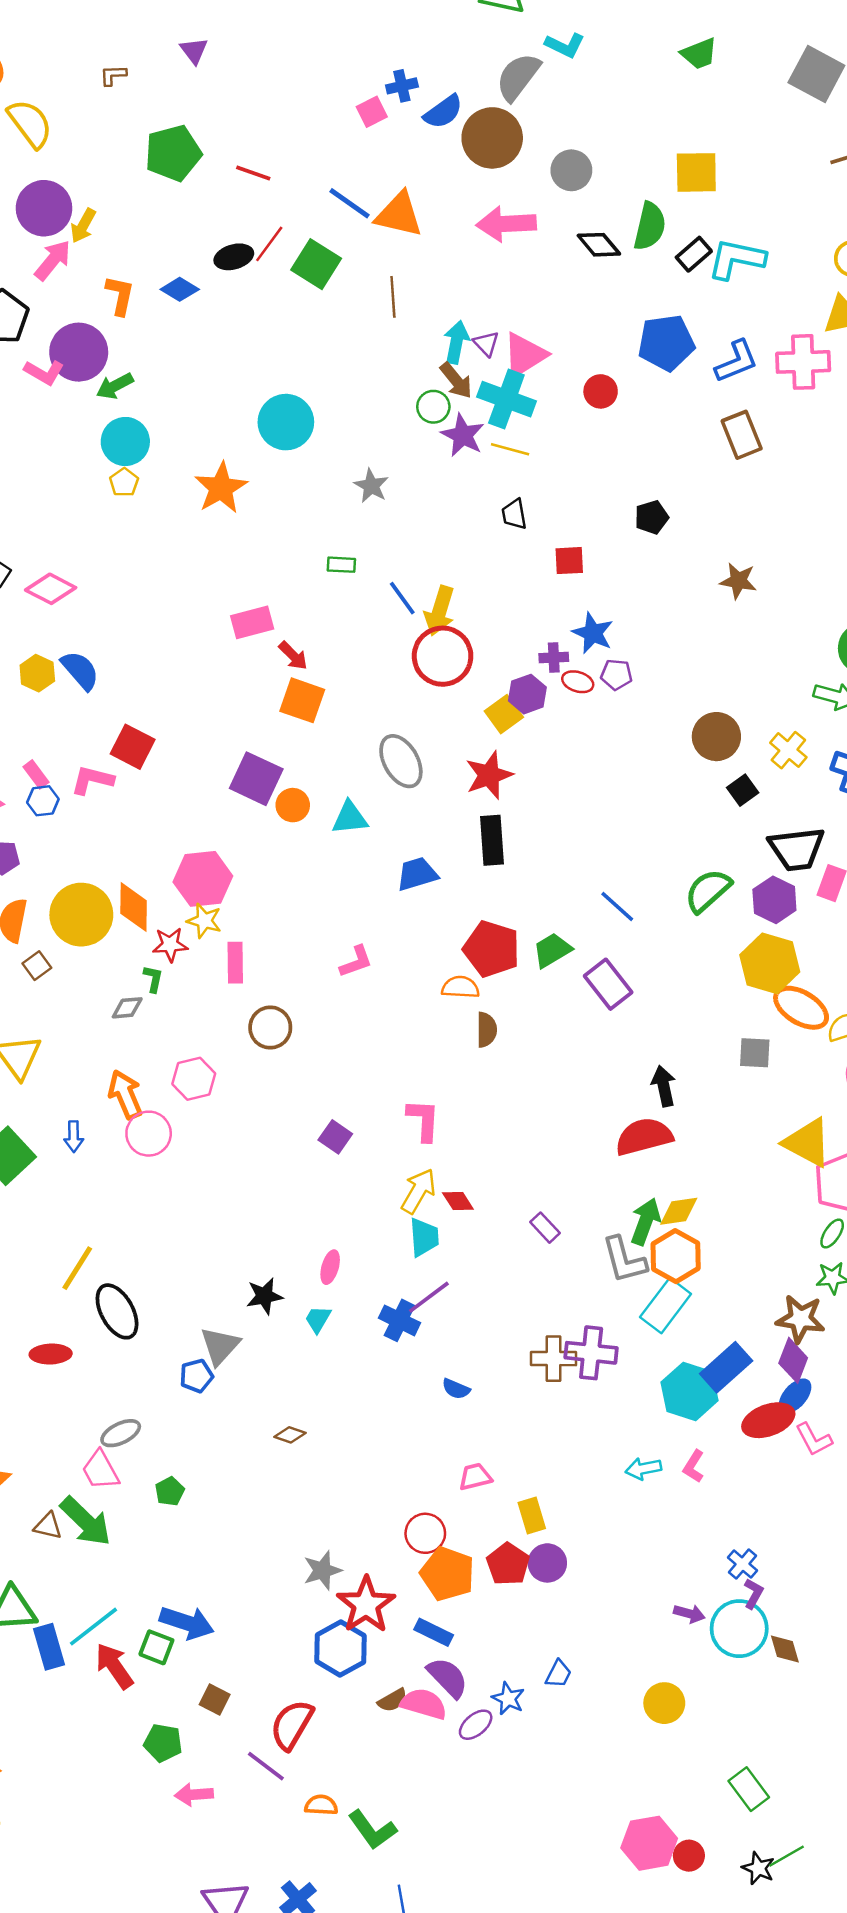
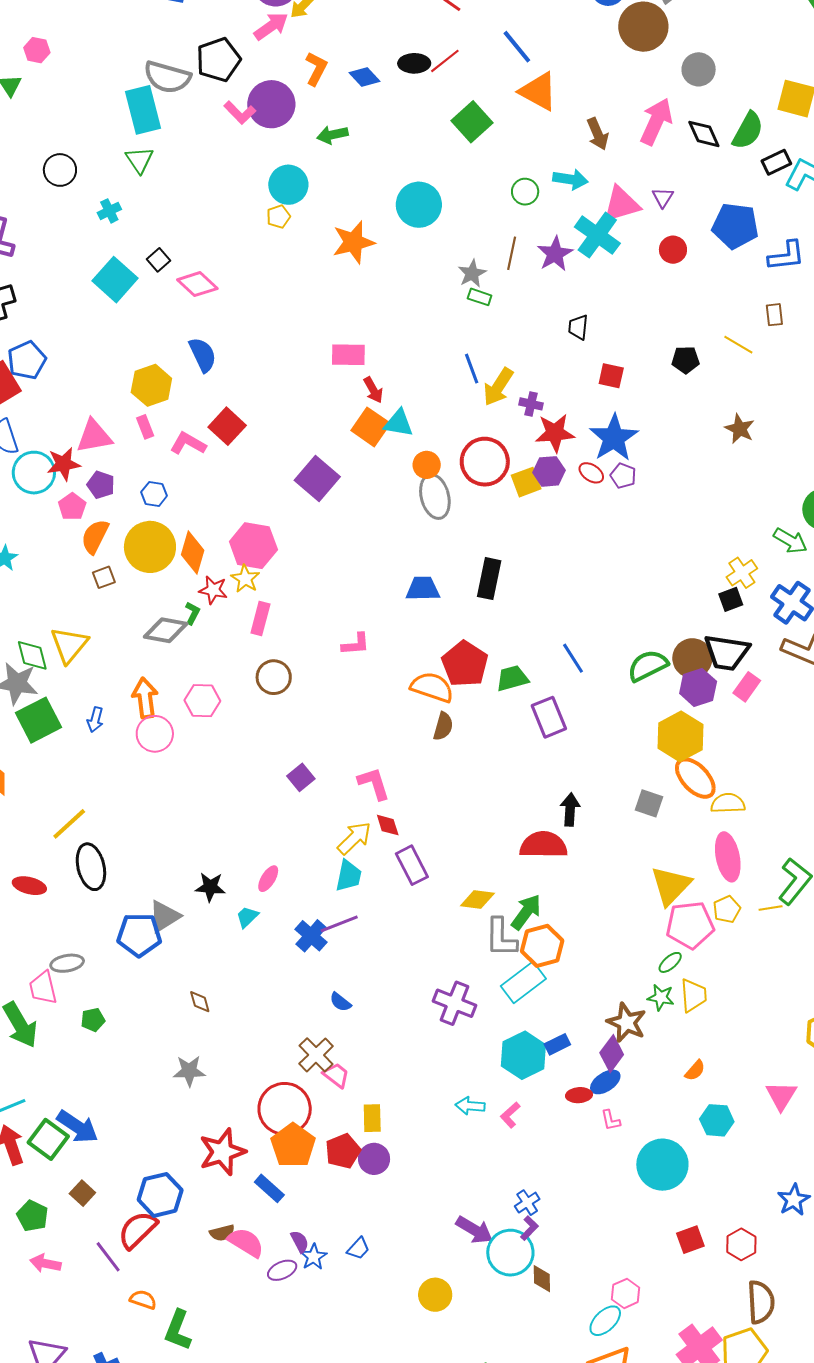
orange triangle: (399, 215) -> (538, 91), moved
pink arrow: (506, 224) -> (656, 122), moved, turned 102
green square: (316, 264) -> (472, 122), moved
brown line: (393, 297) -> (512, 253), moved
cyan arrow: (456, 342) -> (570, 179), turned 72
purple triangle: (486, 344) -> (663, 197), moved
brown arrow: (456, 380) -> (598, 134), moved
green arrow: (115, 386) -> (332, 135), moved
green circle: (433, 407) -> (525, 192), moved
brown rectangle: (742, 435) -> (774, 315), size x0.6
yellow line: (510, 449) -> (738, 345), moved
green rectangle: (341, 565) -> (480, 297), moved
blue star: (593, 633) -> (614, 438), size x1.4
red circle: (443, 656) -> (485, 462), moved
purple cross: (554, 657) -> (531, 404), moved
yellow hexagon: (37, 673) -> (151, 385), moved, size x1.4
brown circle: (716, 737) -> (692, 658), moved
red star: (489, 775) -> (555, 433), moved
black square: (743, 790) -> (731, 599), moved
blue hexagon: (43, 801) -> (154, 494), moved
orange circle: (293, 805) -> (427, 465), moved
cyan triangle: (350, 818) -> (399, 423), moved
orange semicircle: (460, 987) -> (432, 687), size x1.4
gray diamond: (127, 1008) -> (166, 630), size x1.6
pink L-shape: (423, 1120) -> (374, 784), turned -36
yellow triangle: (808, 1143) -> (671, 886), turned 30
red diamond: (458, 1201) -> (388, 825), moved
yellow diamond: (679, 1211) -> (477, 900), moved
purple rectangle: (545, 1228) -> (412, 865), moved, size x1.5
brown cross: (553, 1359) -> (316, 1055), moved, turned 30
blue rectangle: (726, 1367) -> (557, 1044), size x0.6
blue pentagon: (196, 1376) -> (139, 935), size x1.6
red ellipse: (768, 1420) -> (579, 1095), size x0.6
brown diamond: (290, 1435) -> (200, 1002), turned 40
pink L-shape: (814, 1439) -> (611, 1120), size x0.7
pink trapezoid: (475, 1477) -> (336, 1075), turned 36
red circle: (425, 1533) -> (285, 1109), size x1.6
gray star: (322, 1570) -> (189, 1071), moved
purple arrow: (689, 1614) -> (474, 1230), size x1.5
green square: (156, 1647) -> (48, 1139), size x1.4
blue hexagon: (340, 1648) -> (160, 1195), moved
purple semicircle: (448, 1677) -> (300, 1242), moved, size x0.6
green L-shape: (372, 1830) -> (178, 1330), turned 42

